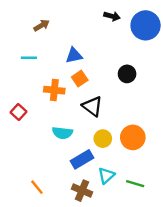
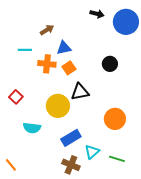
brown arrow: (42, 25) -> (47, 30), moved
orange cross: (54, 90) -> (47, 64), moved
black triangle: (92, 106) -> (80, 92), turned -48
cyan semicircle: (62, 133) -> (32, 128), moved
yellow circle: (103, 139) -> (58, 106), moved, size x1.5
orange line: (37, 187) -> (11, 165), moved

